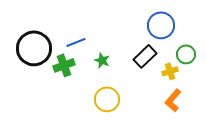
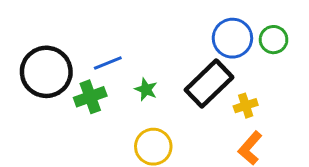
green circle: (186, 54) -> (274, 40), moved
black rectangle: (145, 56) -> (209, 84), size x1.4

